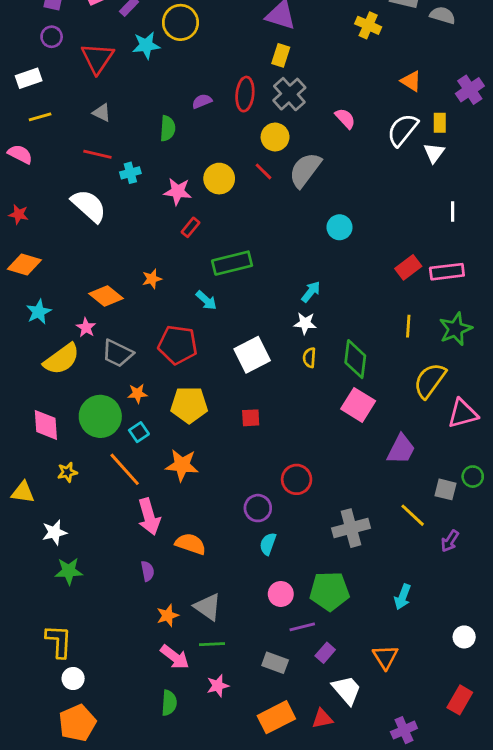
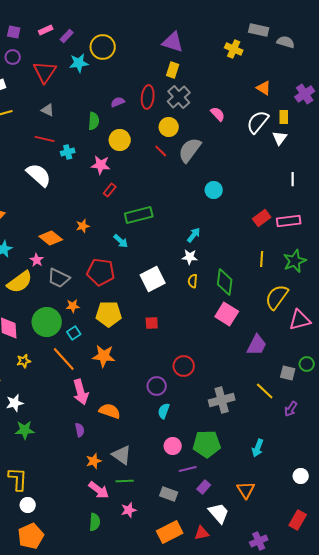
yellow circle: (219, 179) -> (120, 140), moved

